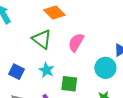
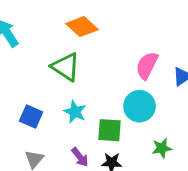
pink semicircle: (76, 42) -> (147, 65), moved
cyan circle: (105, 68) -> (139, 106), moved

